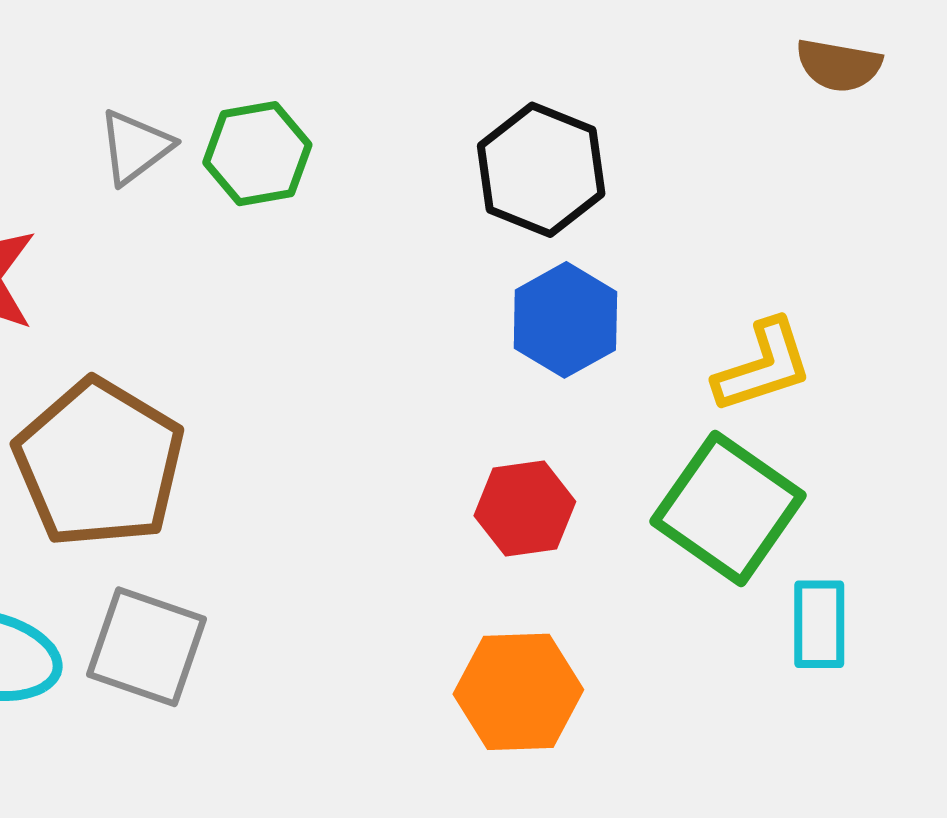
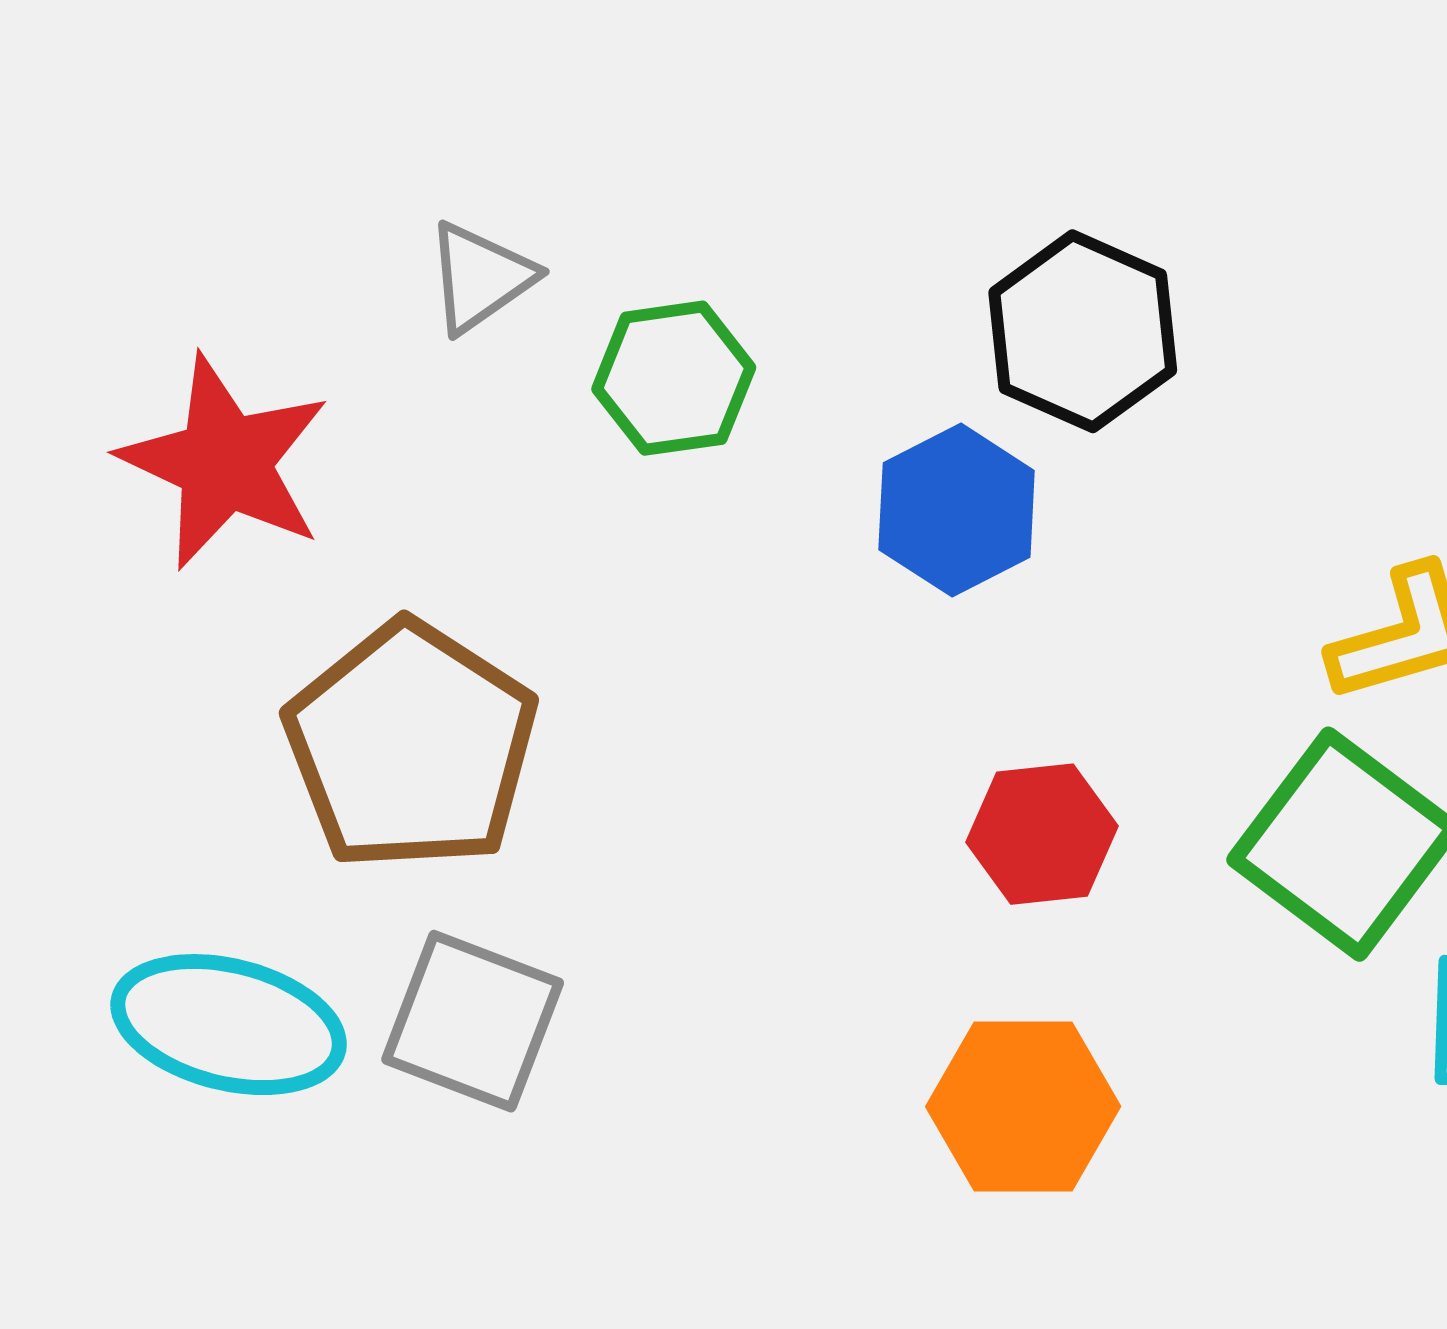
green hexagon: (257, 154) -> (674, 378), moved
blue hexagon: (565, 320) -> (957, 510), moved

